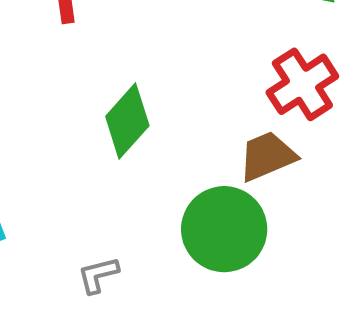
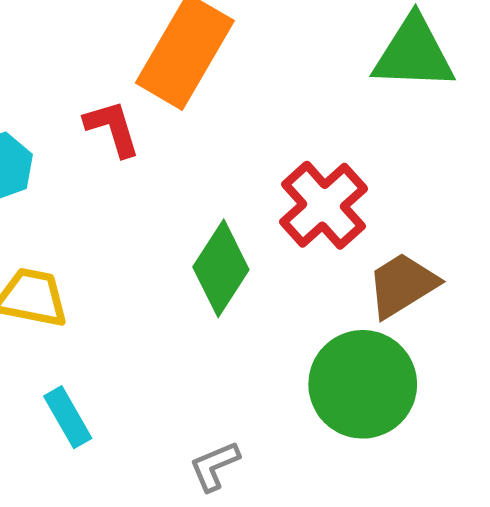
red cross: (302, 84) -> (324, 205), moved

